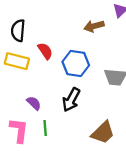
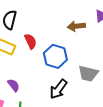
black arrow: (71, 100) -> (58, 89), moved

